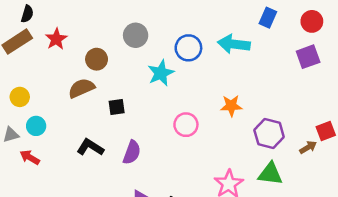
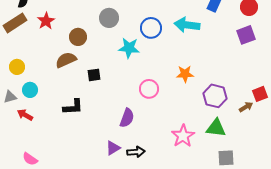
cyan star: (161, 73) -> (129, 48), turned 30
black L-shape: (90, 147) -> (73, 107), turned 145
purple semicircle: (132, 152) -> (127, 118), moved

